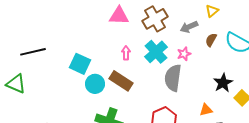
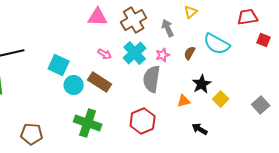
gray arrow: (189, 27) -> (168, 28), turned 90
brown semicircle: (211, 40) -> (190, 53), moved
pink arrow: (126, 53) -> (105, 54), turned 120
orange triangle: (206, 110) -> (184, 101), moved

